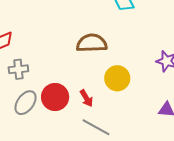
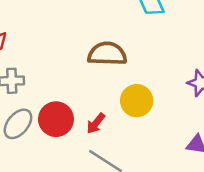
red arrow: (86, 98) -> (96, 123), turned 66

